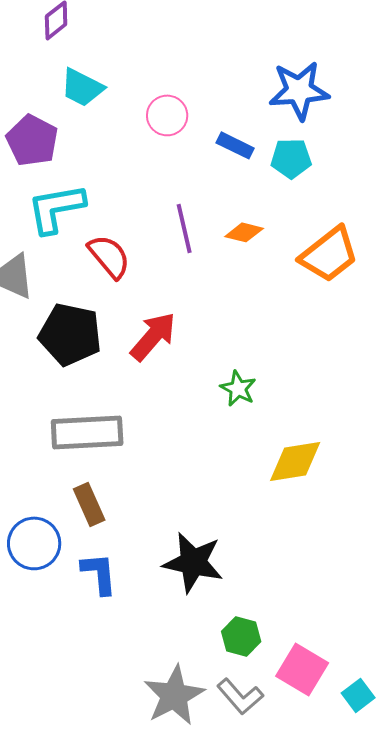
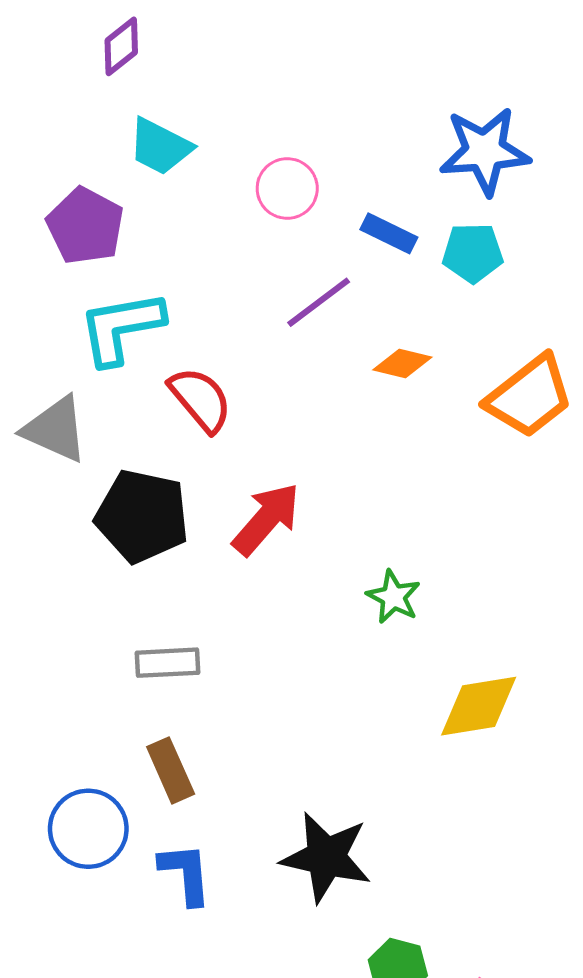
purple line: (184, 228) -> (319, 302), moved, turned 66
gray rectangle: (87, 432) -> (168, 663), size x0.6

